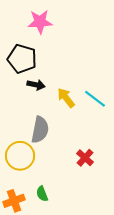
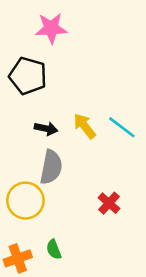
black arrow: (36, 85) -> (46, 129), moved

